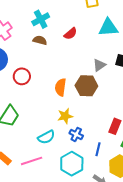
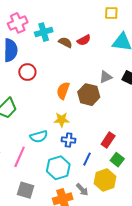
cyan cross: (41, 19) -> (44, 32), moved
brown semicircle: (40, 40) -> (65, 42), moved
blue cross: (76, 134) -> (69, 140), turned -32
pink line: (32, 161) -> (20, 157), turned -60

